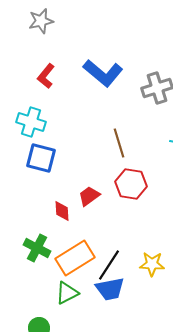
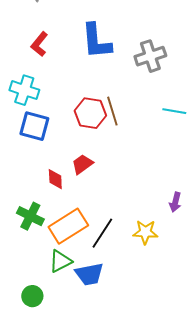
blue L-shape: (103, 73) -> (96, 41), turned 45
red hexagon: (131, 184) -> (90, 113), moved
blue trapezoid: (110, 289) -> (89, 274), moved

